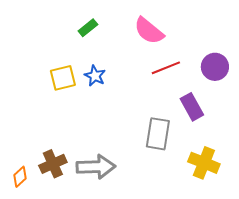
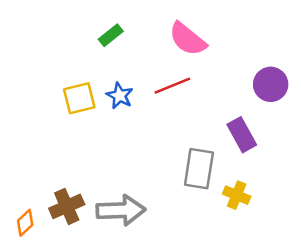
red line: (166, 68) -> (172, 86), moved
yellow cross: (204, 163) -> (237, 195), moved, size x0.7

